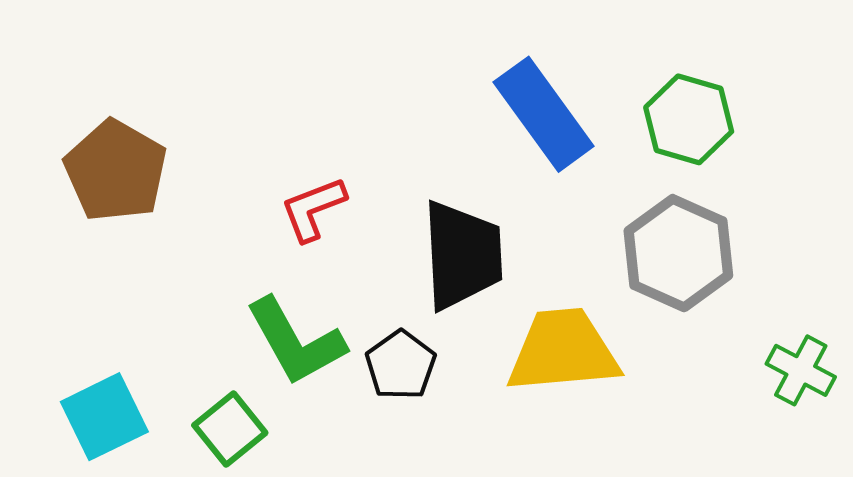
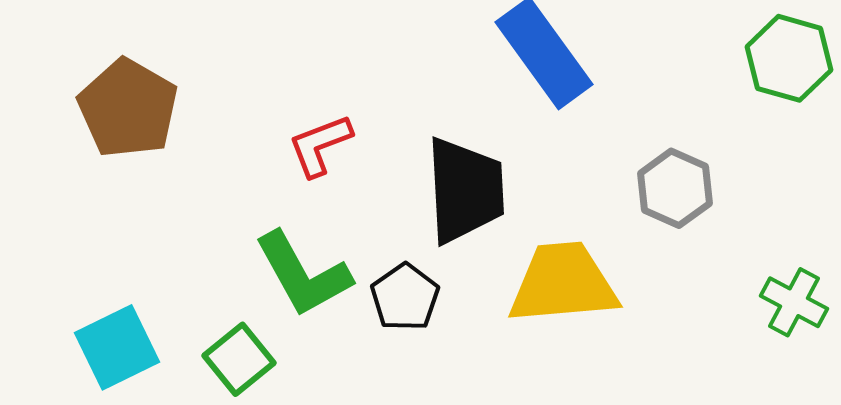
green hexagon: (689, 119) -> (789, 58), moved
gray hexagon: (678, 253) -> (675, 188), size x0.7

